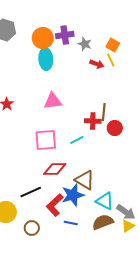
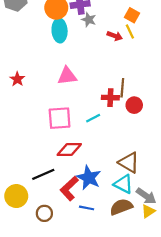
gray star: (85, 44) -> (89, 20), moved
brown triangle: (85, 180) -> (129, 162), moved
blue star: (73, 195) -> (89, 178), turned -30

